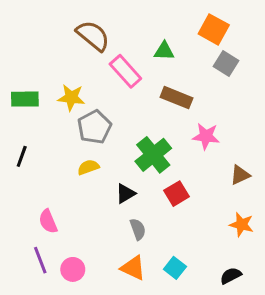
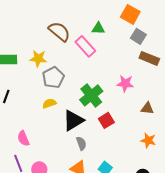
brown semicircle: (93, 36) -> (59, 31), moved
pink rectangle: (125, 71) -> (85, 46), moved
brown rectangle: (177, 98) -> (149, 58), moved
brown triangle: (240, 175) -> (147, 108), turned 32
black triangle: (125, 194) -> (73, 120), size x1.6

